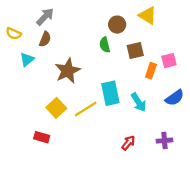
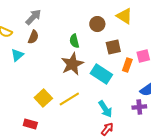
green semicircle: (105, 45) -> (74, 41), moved
brown star: (68, 71) -> (72, 64), moved
cyan rectangle: (110, 93) -> (101, 74), moved, turned -45
cyan arrow: (139, 102) -> (105, 109), moved
purple cross: (164, 141) -> (139, 107), moved

